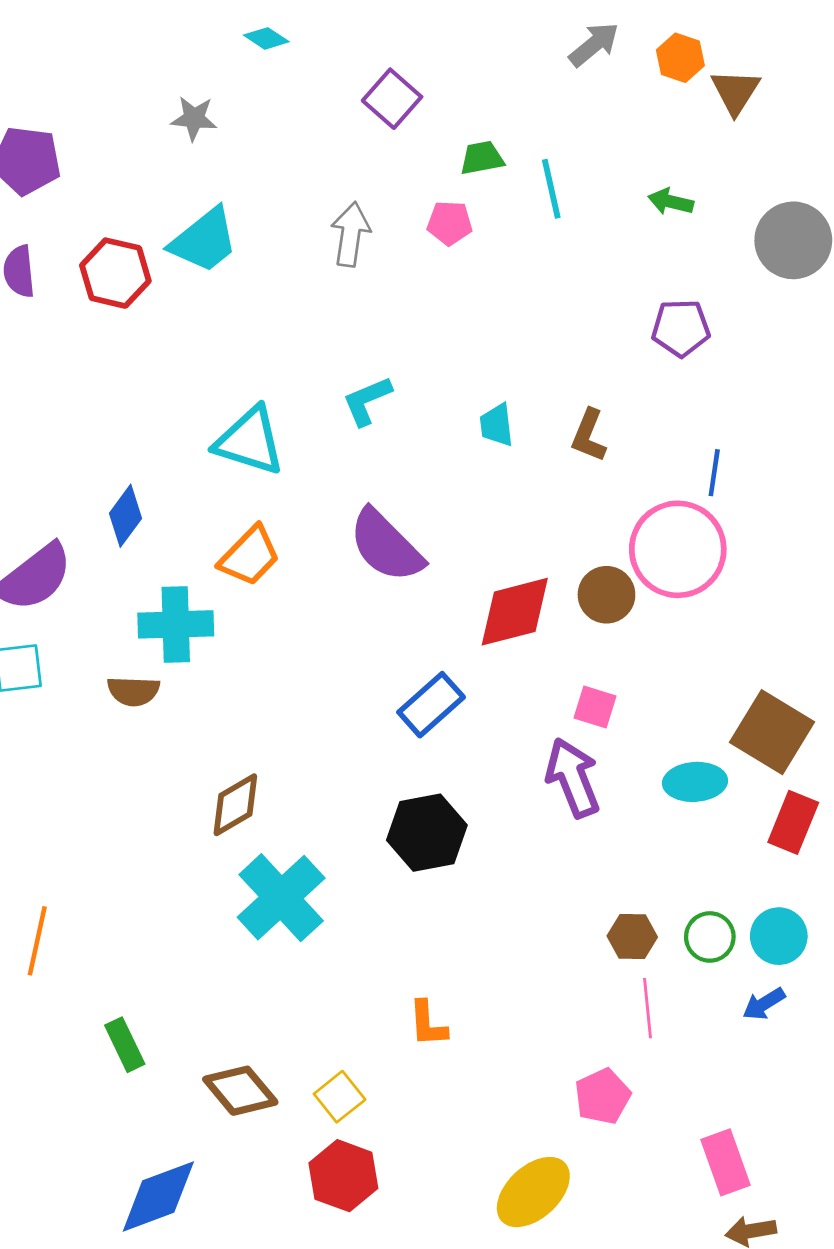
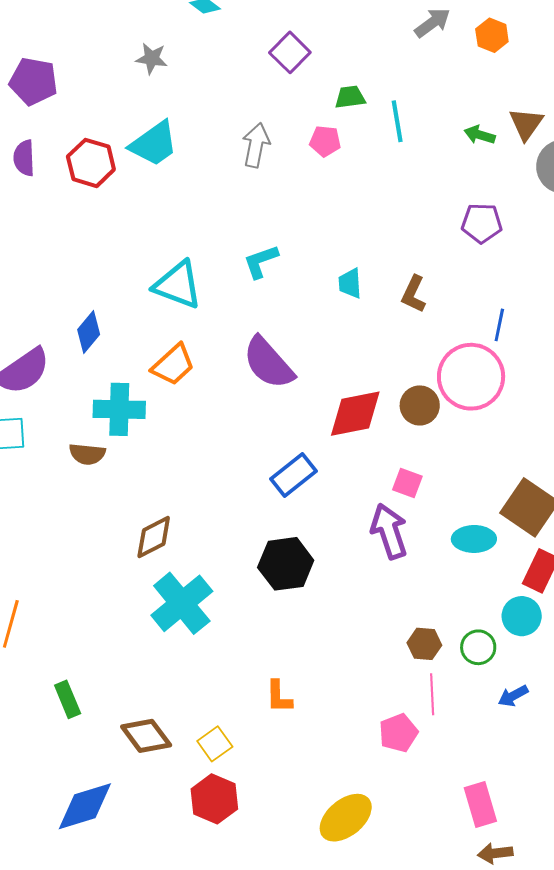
brown triangle: (735, 92) -> (526, 124), moved
cyan circle: (779, 936) -> (522, 616), moved
pink pentagon: (603, 1096) -> (398, 733), moved

